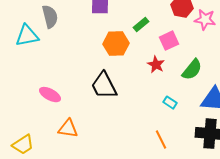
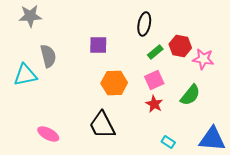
green rectangle: (141, 25) -> (155, 52), moved
pink square: (169, 41) -> (154, 80), moved
green semicircle: (192, 70) -> (190, 95), moved

